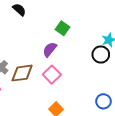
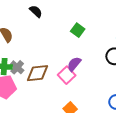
purple semicircle: (50, 49) -> (74, 64), moved

